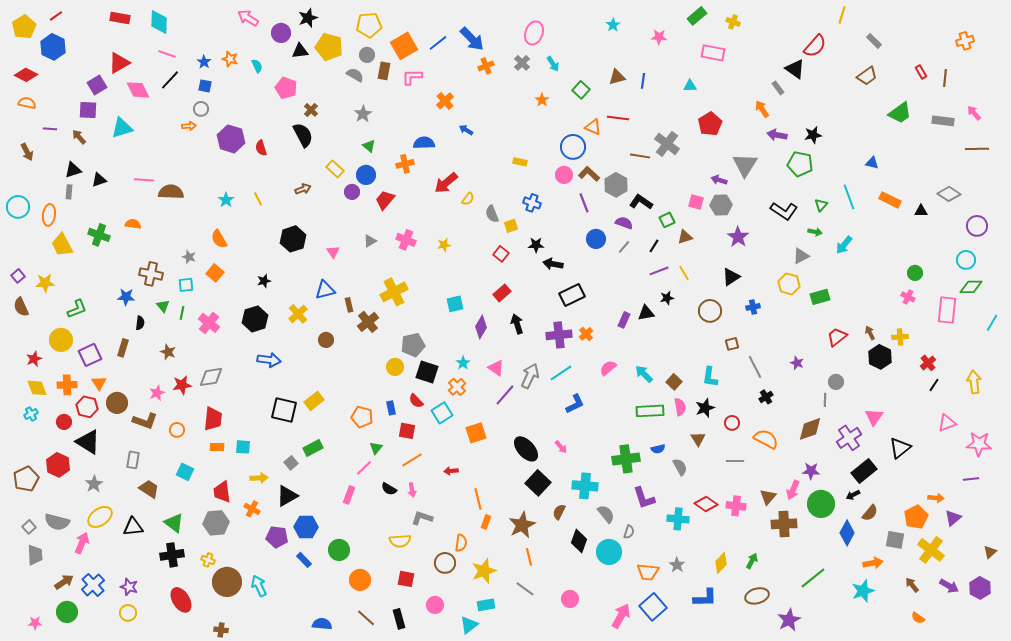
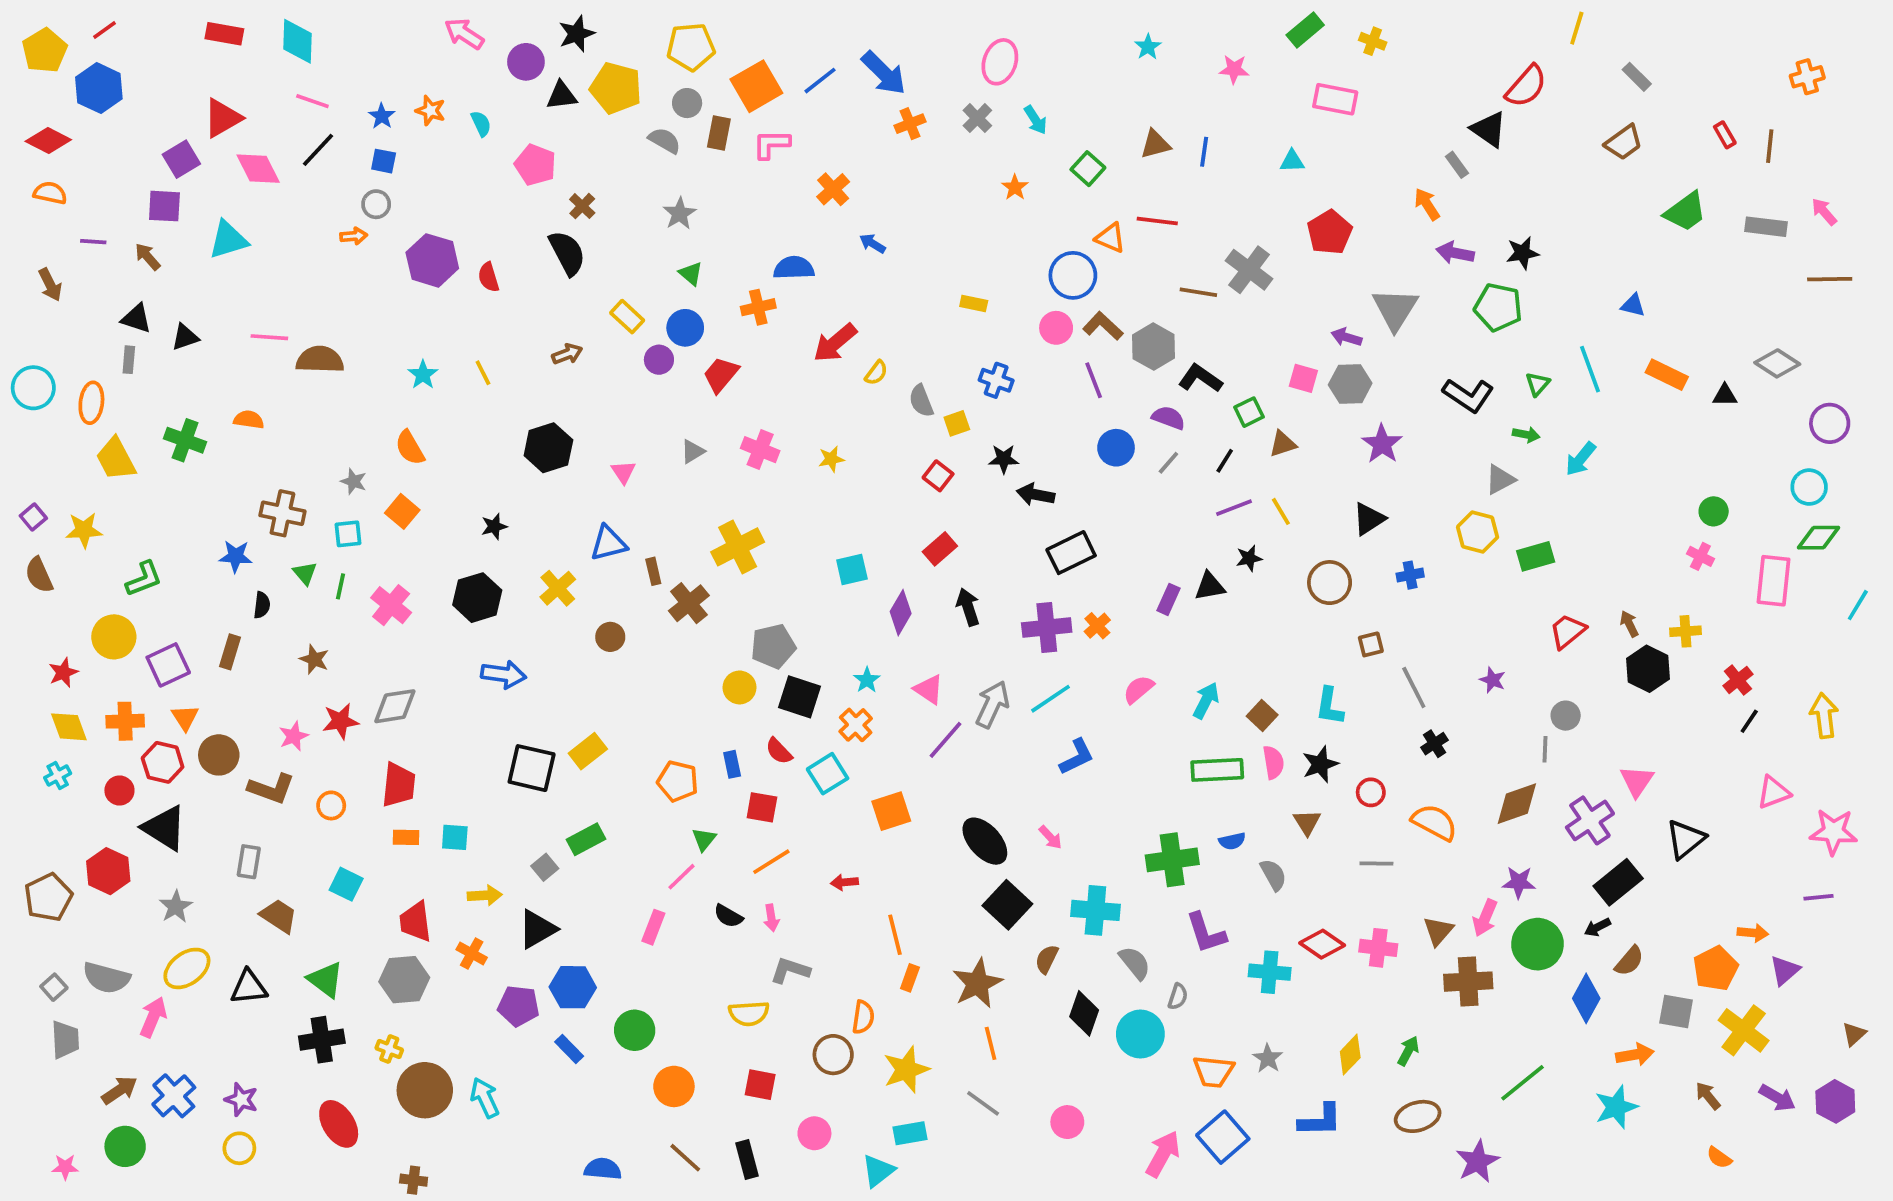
black triangle: (73, 170) -> (136, 318), turned 36
cyan arrow: (644, 374) -> (1206, 701), turned 72

